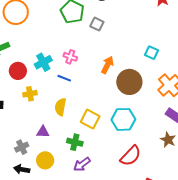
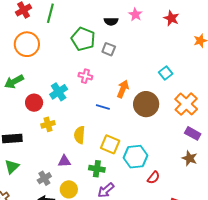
cyan square: (152, 53) -> (166, 73), turned 32
pink cross: (70, 57) -> (85, 76), moved
blue line: (64, 78) -> (103, 107), moved
cyan hexagon: (123, 119) -> (136, 157), moved
red semicircle: (131, 156) -> (154, 178), size x0.6

